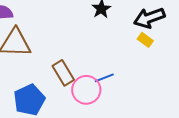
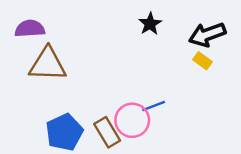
brown rectangle: (63, 73) -> (107, 132), moved

